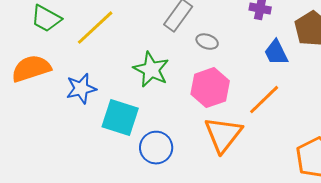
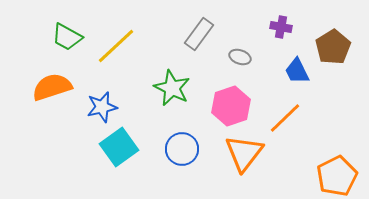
gray ellipse: (207, 42) -> (240, 57), moved
cyan square: (120, 118) -> (119, 147), moved, turned 36
blue circle: (156, 148) -> (182, 149), moved

